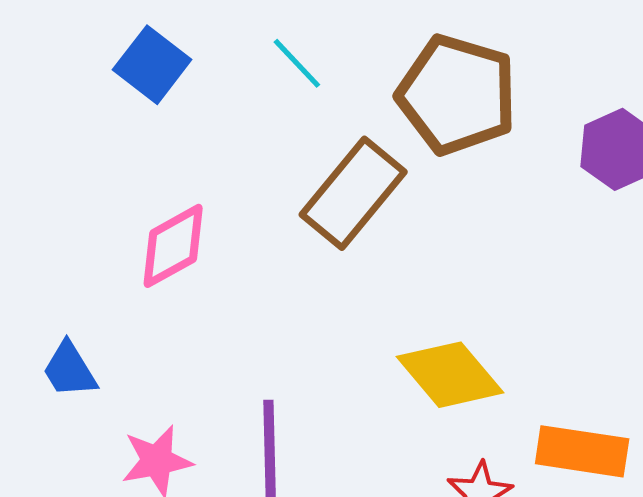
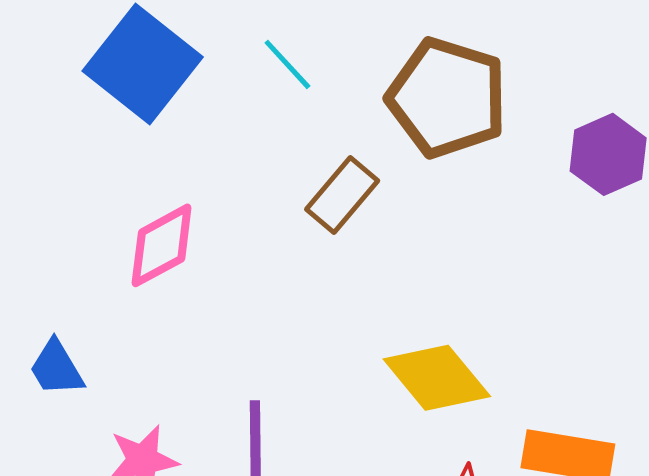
blue square: (152, 65) -> (143, 64), size x1.5
brown rectangle: (353, 193) -> (342, 195), size x0.7

